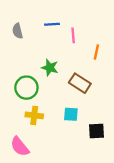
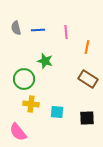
blue line: (52, 24) -> (38, 30), moved
brown rectangle: (80, 83) -> (88, 79), moved
cyan square: (71, 114) -> (57, 112), moved

